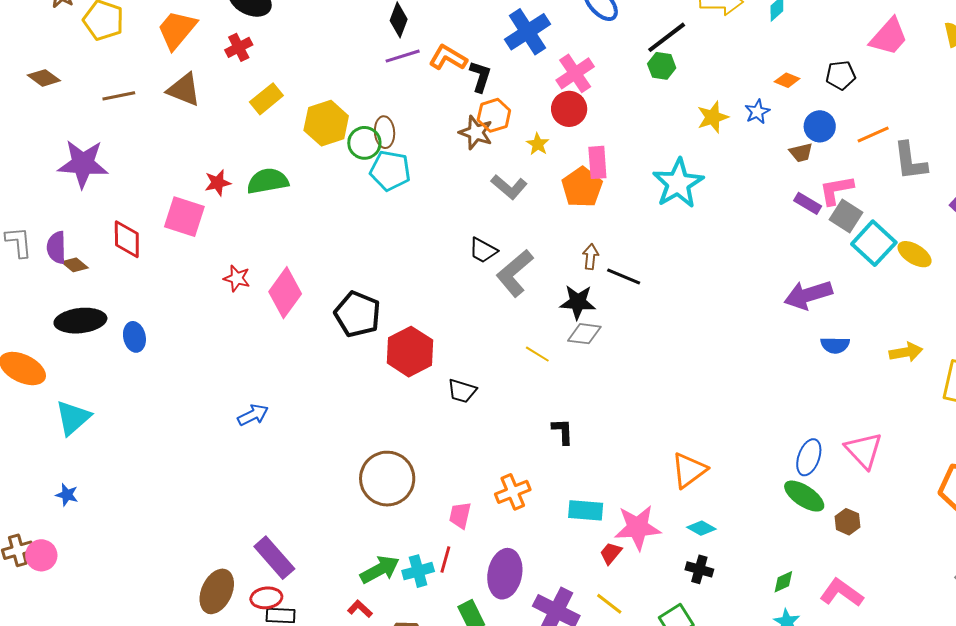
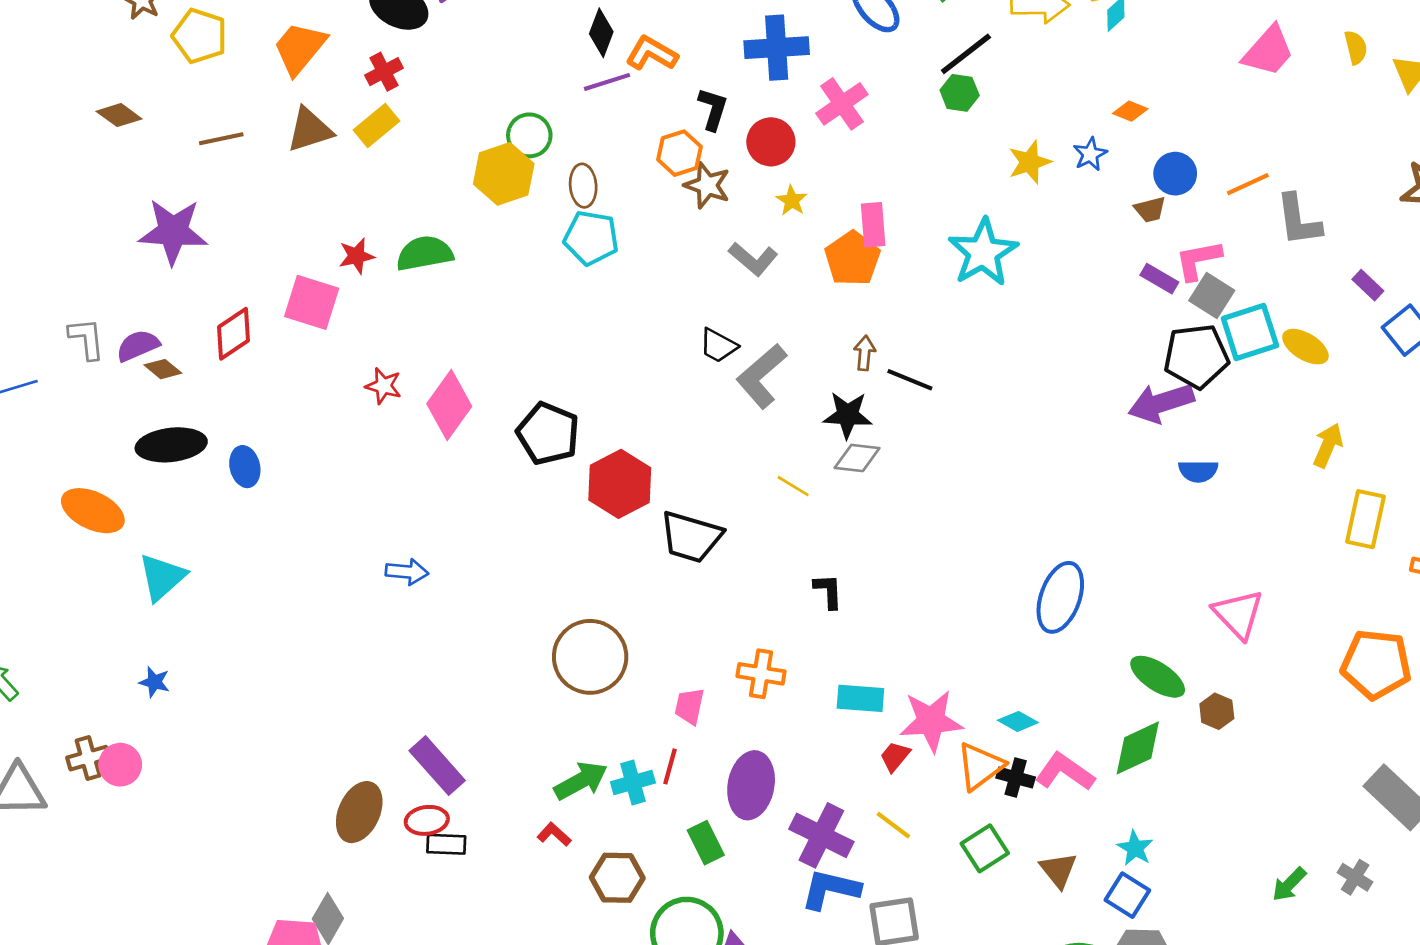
blue cross: (527, 32) -> (777, 48), turned 30
orange L-shape: (448, 58) -> (652, 53), moved
black pentagon: (841, 75) -> (1196, 356), moved, size x1.6
brown triangle: (184, 90) -> (310, 130), turned -39
yellow rectangle: (266, 99) -> (377, 126), moved
red circle: (569, 109) -> (771, 142), moved
orange hexagon: (494, 115) -> (679, 153), moved
green circle: (364, 143) -> (529, 135), moved
red diamond: (127, 239) -> (233, 334), turned 57
cyan square: (874, 243) -> (1250, 332), turned 30
purple semicircle: (56, 247) -> (138, 346), turned 68
yellow arrow: (906, 352) -> (1328, 445), moved, turned -56
black trapezoid: (462, 391) -> (691, 537), size x1.6
blue arrow: (253, 415) -> (407, 572), turned 32
blue ellipse: (809, 457) -> (1060, 597), moved, size x1.4
orange triangle: (689, 470) -> (980, 766), moved
orange cross: (513, 492) -> (761, 674), turned 32
green diamond: (783, 582) -> (1138, 748), moved, size x1.8
pink L-shape: (841, 593) -> (1065, 772), moved

